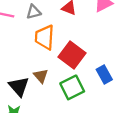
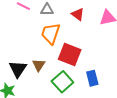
red square: (72, 55) -> (70, 55), turned -30
green square: (72, 87) -> (62, 82), turned -30

